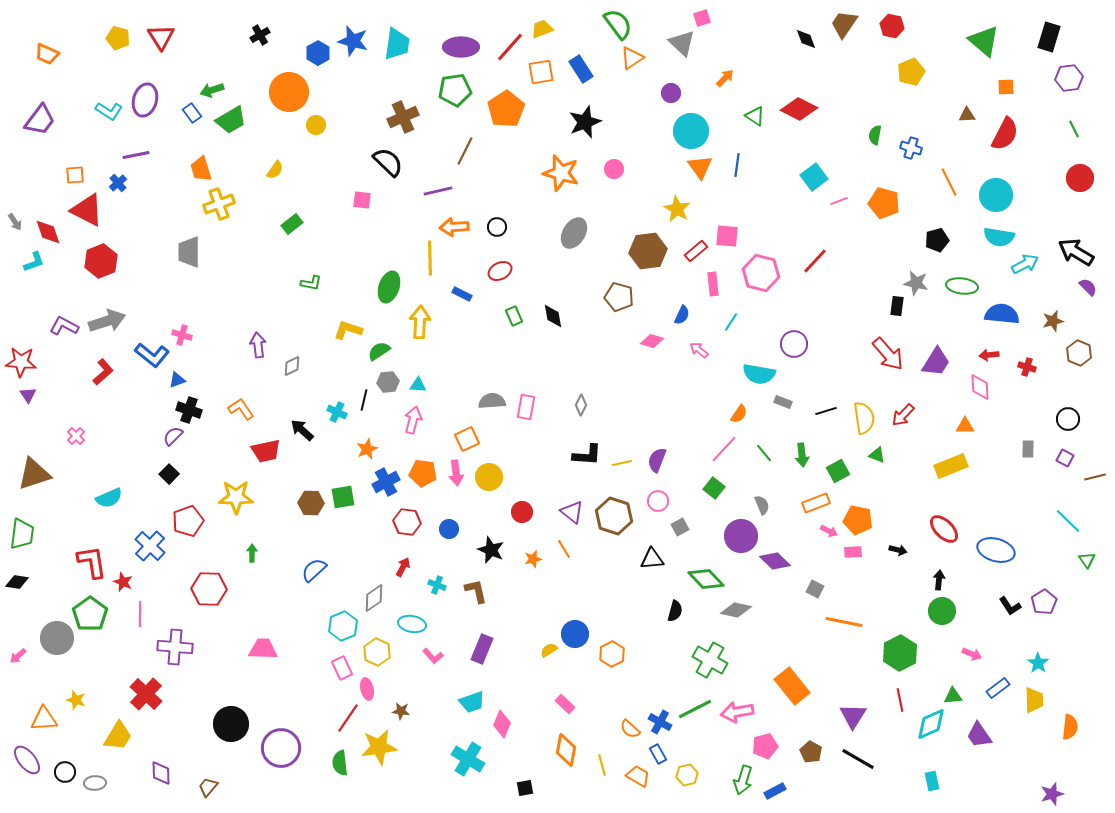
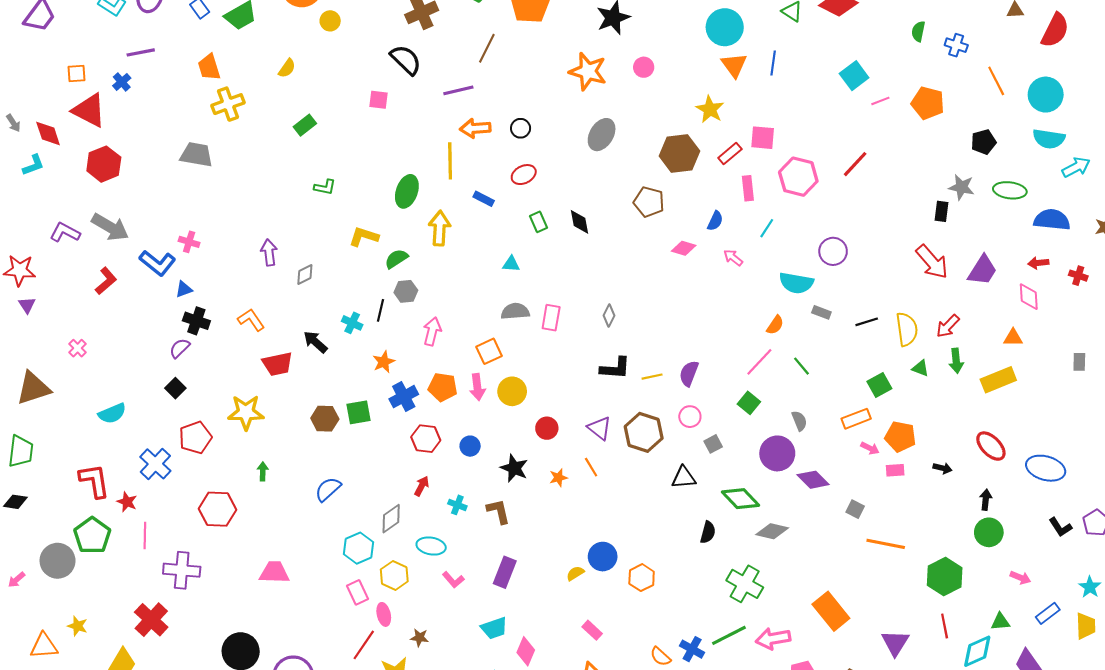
gray trapezoid: (189, 252) -> (196, 155), turned 100
gray arrow: (107, 321) -> (110, 227), turned 48
cyan triangle: (418, 385) -> (511, 264), moved
green arrow: (802, 455) -> (956, 361), moved

